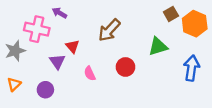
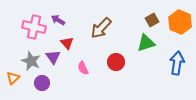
purple arrow: (59, 13) -> (58, 20), moved
brown square: (171, 14) -> (152, 20), moved
gray star: (15, 51) -> (31, 61), moved, turned -30

